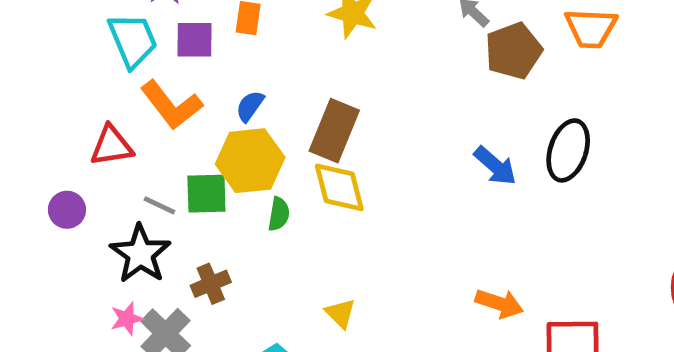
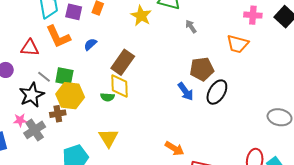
brown pentagon: (514, 51) -> (202, 69), moved
yellow hexagon: (250, 161) -> (70, 96), moved
green semicircle: (279, 214) -> (107, 97), moved, turned 72
yellow triangle: (340, 313) -> (108, 138), size x1.5

